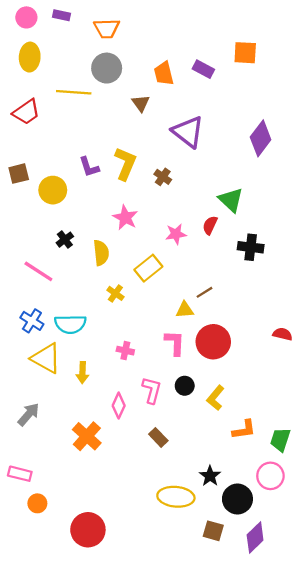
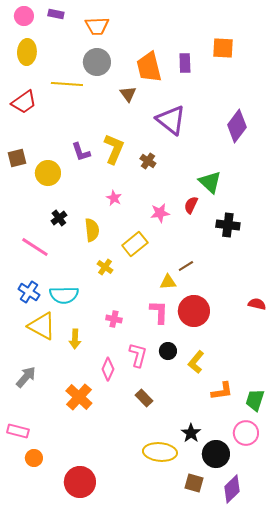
purple rectangle: (203, 69) -> (185, 63), turned 60
orange trapezoid: (164, 74) -> (149, 67), size x1.4
pink star: (125, 218) -> (114, 198), size x0.7

